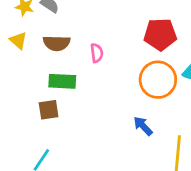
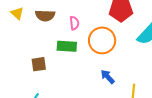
orange circle: (158, 80) -> (102, 40), moved
green rectangle: (62, 81) -> (67, 46), moved

